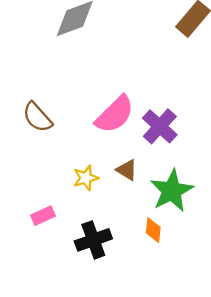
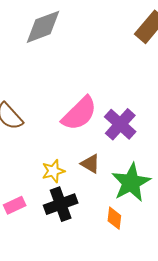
black cross: (93, 240) -> (61, 204), moved

